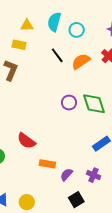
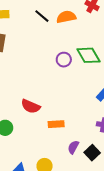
orange semicircle: (81, 61) -> (66, 17), turned 36
purple semicircle: (66, 175) -> (73, 147), moved

